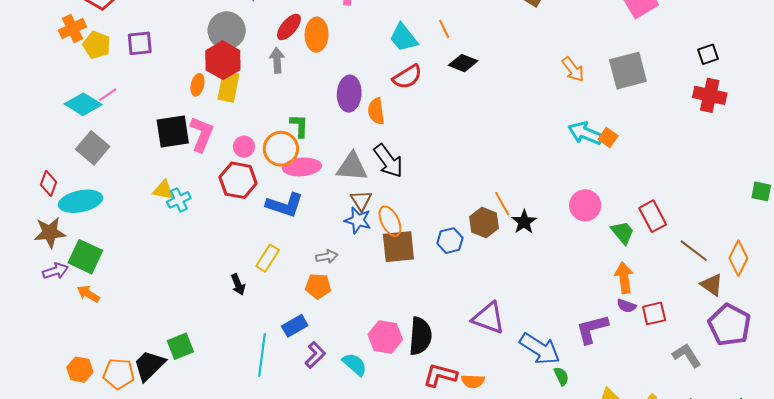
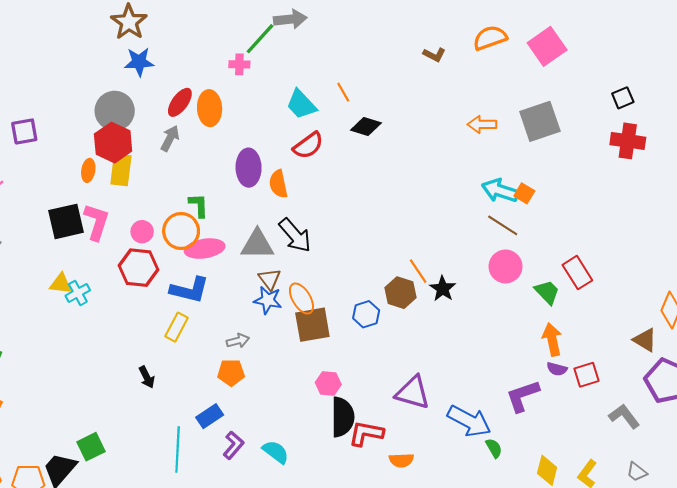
gray arrow: (277, 60) -> (170, 138), turned 35
orange arrow: (573, 69) -> (482, 124), turned 132
brown line: (694, 251) -> (503, 225), moved
yellow rectangle: (268, 258) -> (176, 327), moved
pink hexagon: (385, 337) -> (328, 383), moved, size x0.7
red L-shape: (440, 375) -> (366, 433), moved

